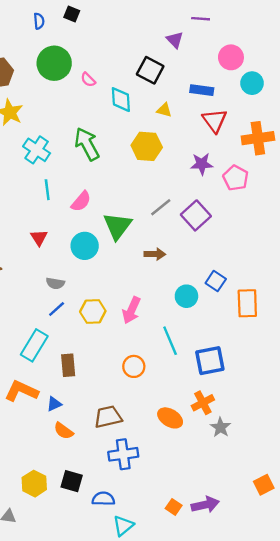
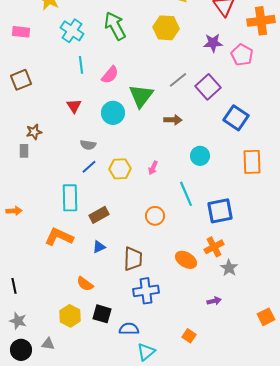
blue square: (216, 281) -> (236, 118), moved, size x1.4
pink arrow: (131, 310) -> (153, 168), size x0.6
cyan rectangle: (34, 345) -> (70, 198), turned -32
brown rectangle: (68, 365) -> (99, 215), turned 66
blue triangle: (54, 404) -> (99, 247), moved
brown trapezoid: (108, 417) -> (133, 259), turned 105
orange semicircle: (64, 431) -> (85, 284), moved
purple arrow: (205, 505) -> (214, 301), moved, size x0.6

